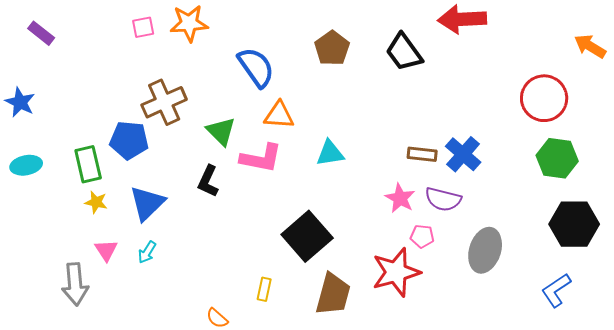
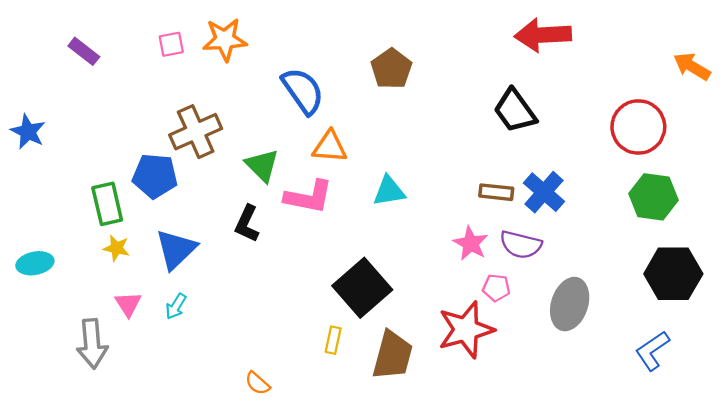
purple rectangle: (41, 33) -> (84, 51), moved
black trapezoid: (404, 52) -> (515, 111), moved
cyan ellipse: (26, 165) -> (35, 263), moved
yellow rectangle: (264, 289) -> (333, 340), moved

